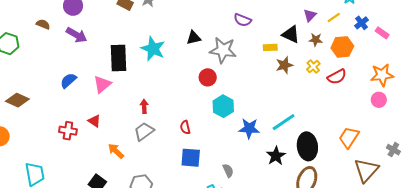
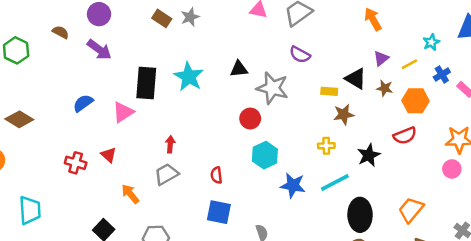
yellow cross: (313, 67) -> (326, 146), moved, turned 32
black star: (276, 156) -> (369, 155), moved

